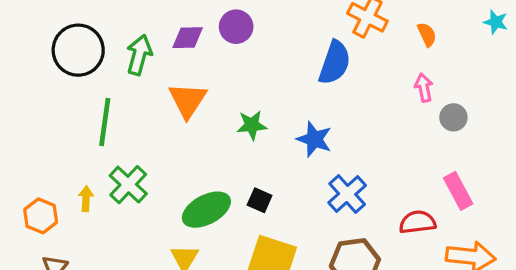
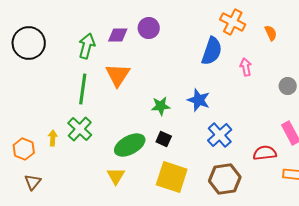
black circle: (78, 50) -> (29, 43), moved
pink arrow: (424, 88) -> (246, 67), moved
green line: (105, 122) -> (83, 89), moved
green star: (252, 125) -> (161, 106), moved

